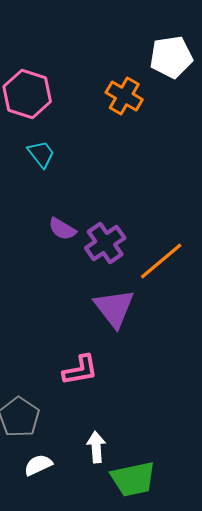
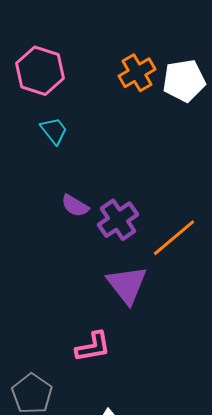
white pentagon: (171, 57) -> (184, 81), moved
orange cross: (124, 96) -> (137, 73), turned 30

